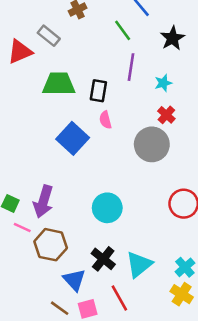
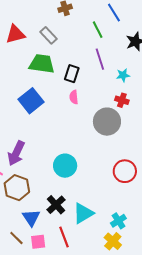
gray rectangle: (49, 36) -> (48, 35), moved
purple line: (131, 67) -> (100, 59), turned -35
red cross: (166, 115) -> (122, 100), turned -32
blue square: (73, 138) -> (31, 101), moved

